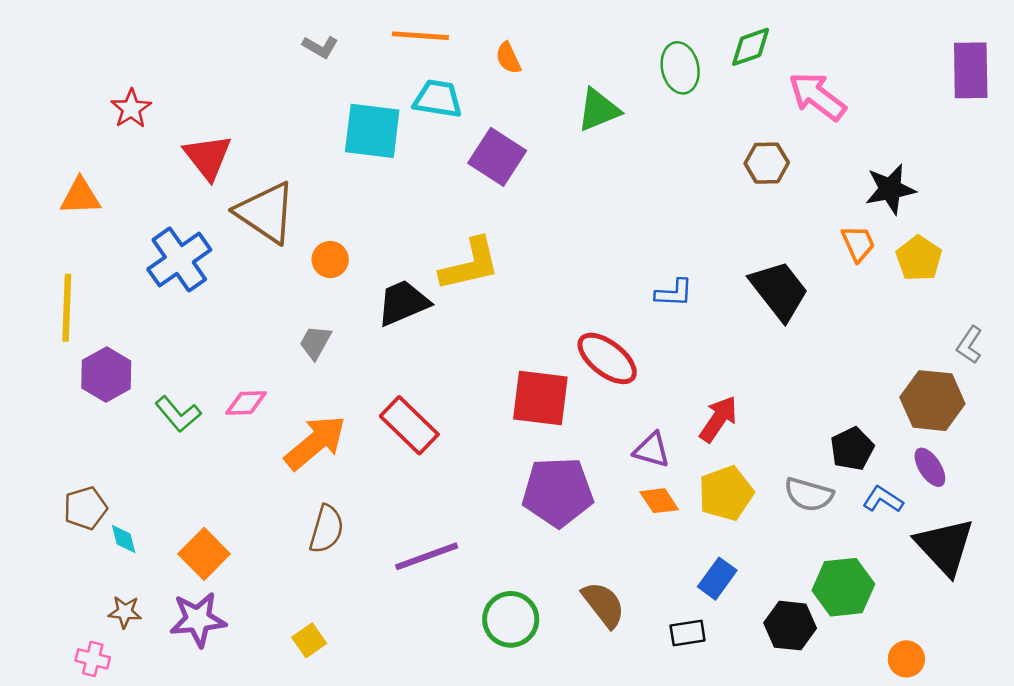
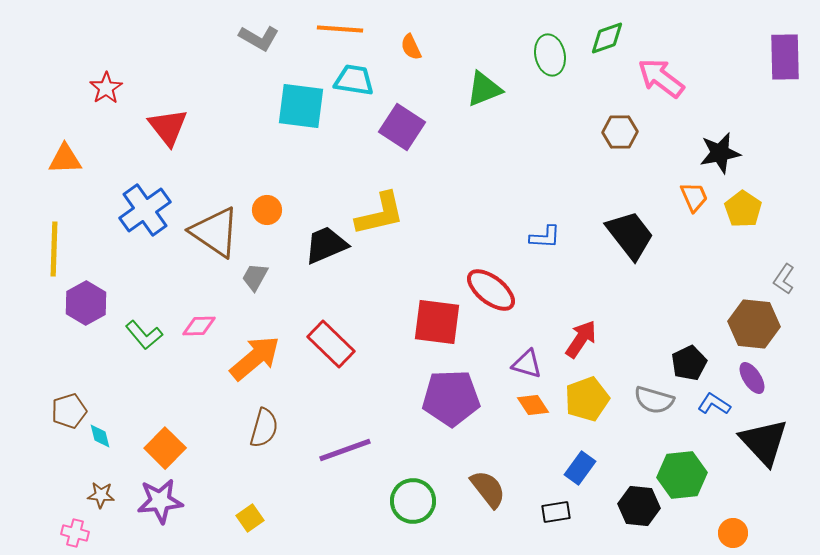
gray L-shape: (320, 47) -> (259, 38), size x1.4
brown triangle: (266, 213) -> (215, 232), moved

